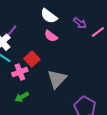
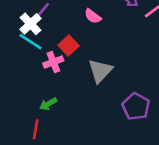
green arrow: (22, 97) -> (48, 104), moved

